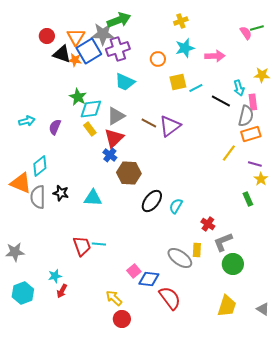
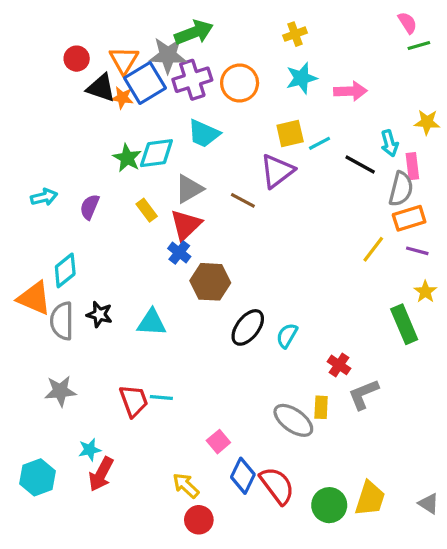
pink semicircle: (246, 33) -> (407, 23), moved
orange circle: (158, 59) -> (240, 83), moved, size x1.5
cyan diamond: (91, 109) -> (156, 153), moved
purple triangle: (170, 126) -> (277, 171), moved
purple line: (255, 164) -> (417, 251), moved
green rectangle: (248, 199) -> (404, 324), size x1.6
gray star: (15, 252) -> (60, 391), moved
green circle: (233, 264) -> (329, 505), moved
blue diamond: (149, 279) -> (243, 476), moved, turned -70
red arrow: (62, 291) -> (101, 474), size x1.5

